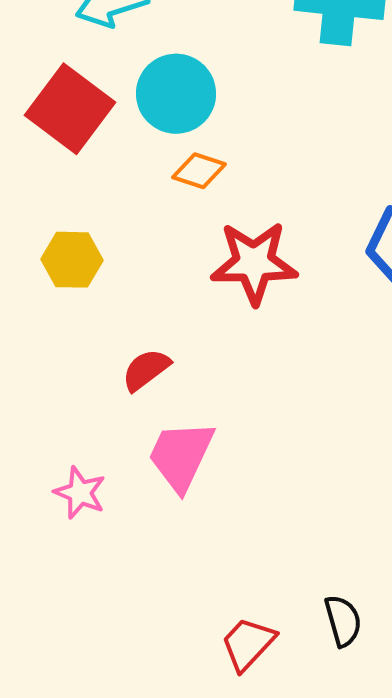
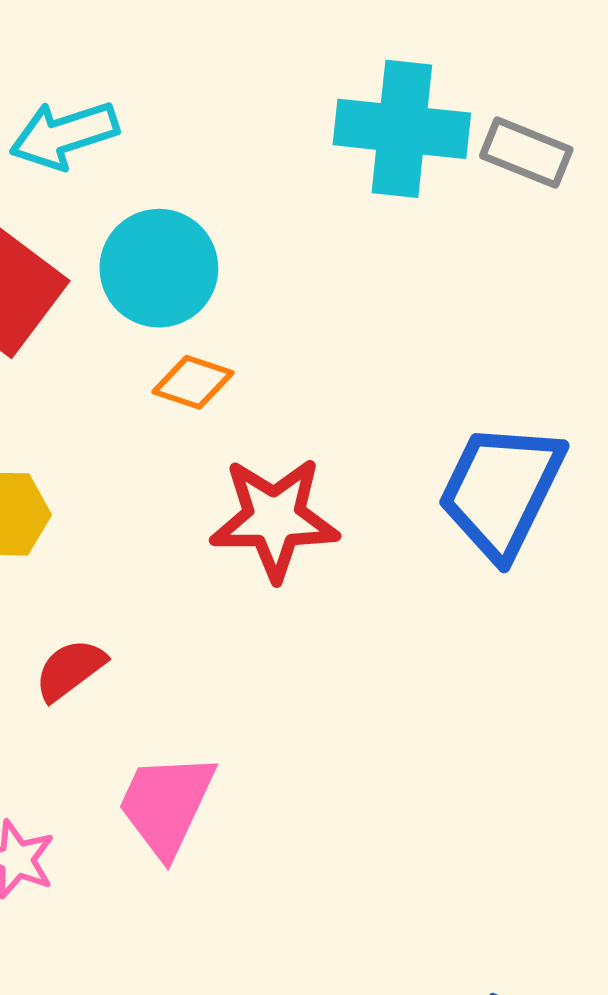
red semicircle: (146, 370) -> (70, 670), moved

